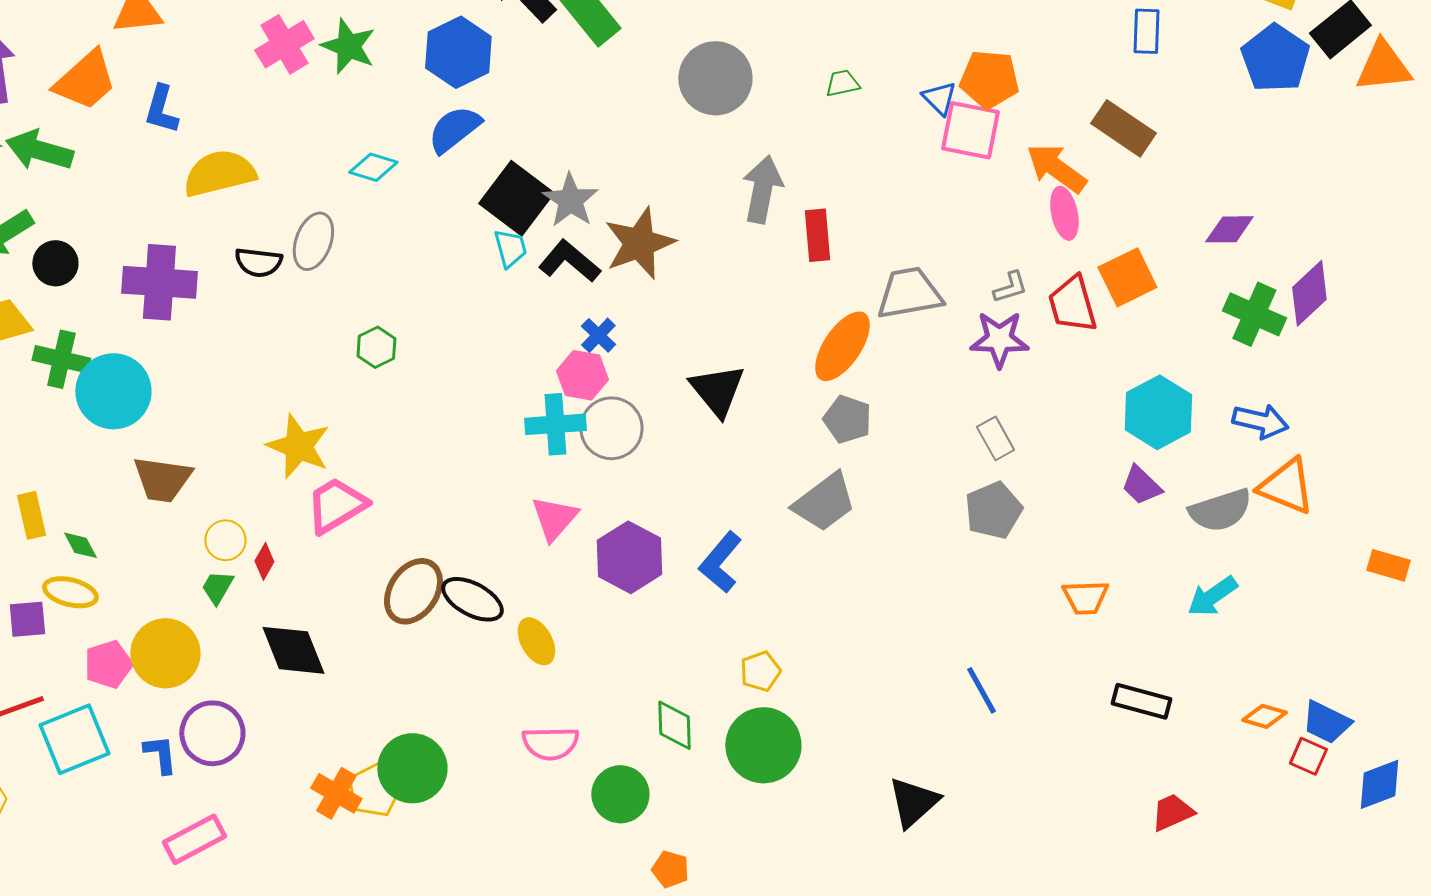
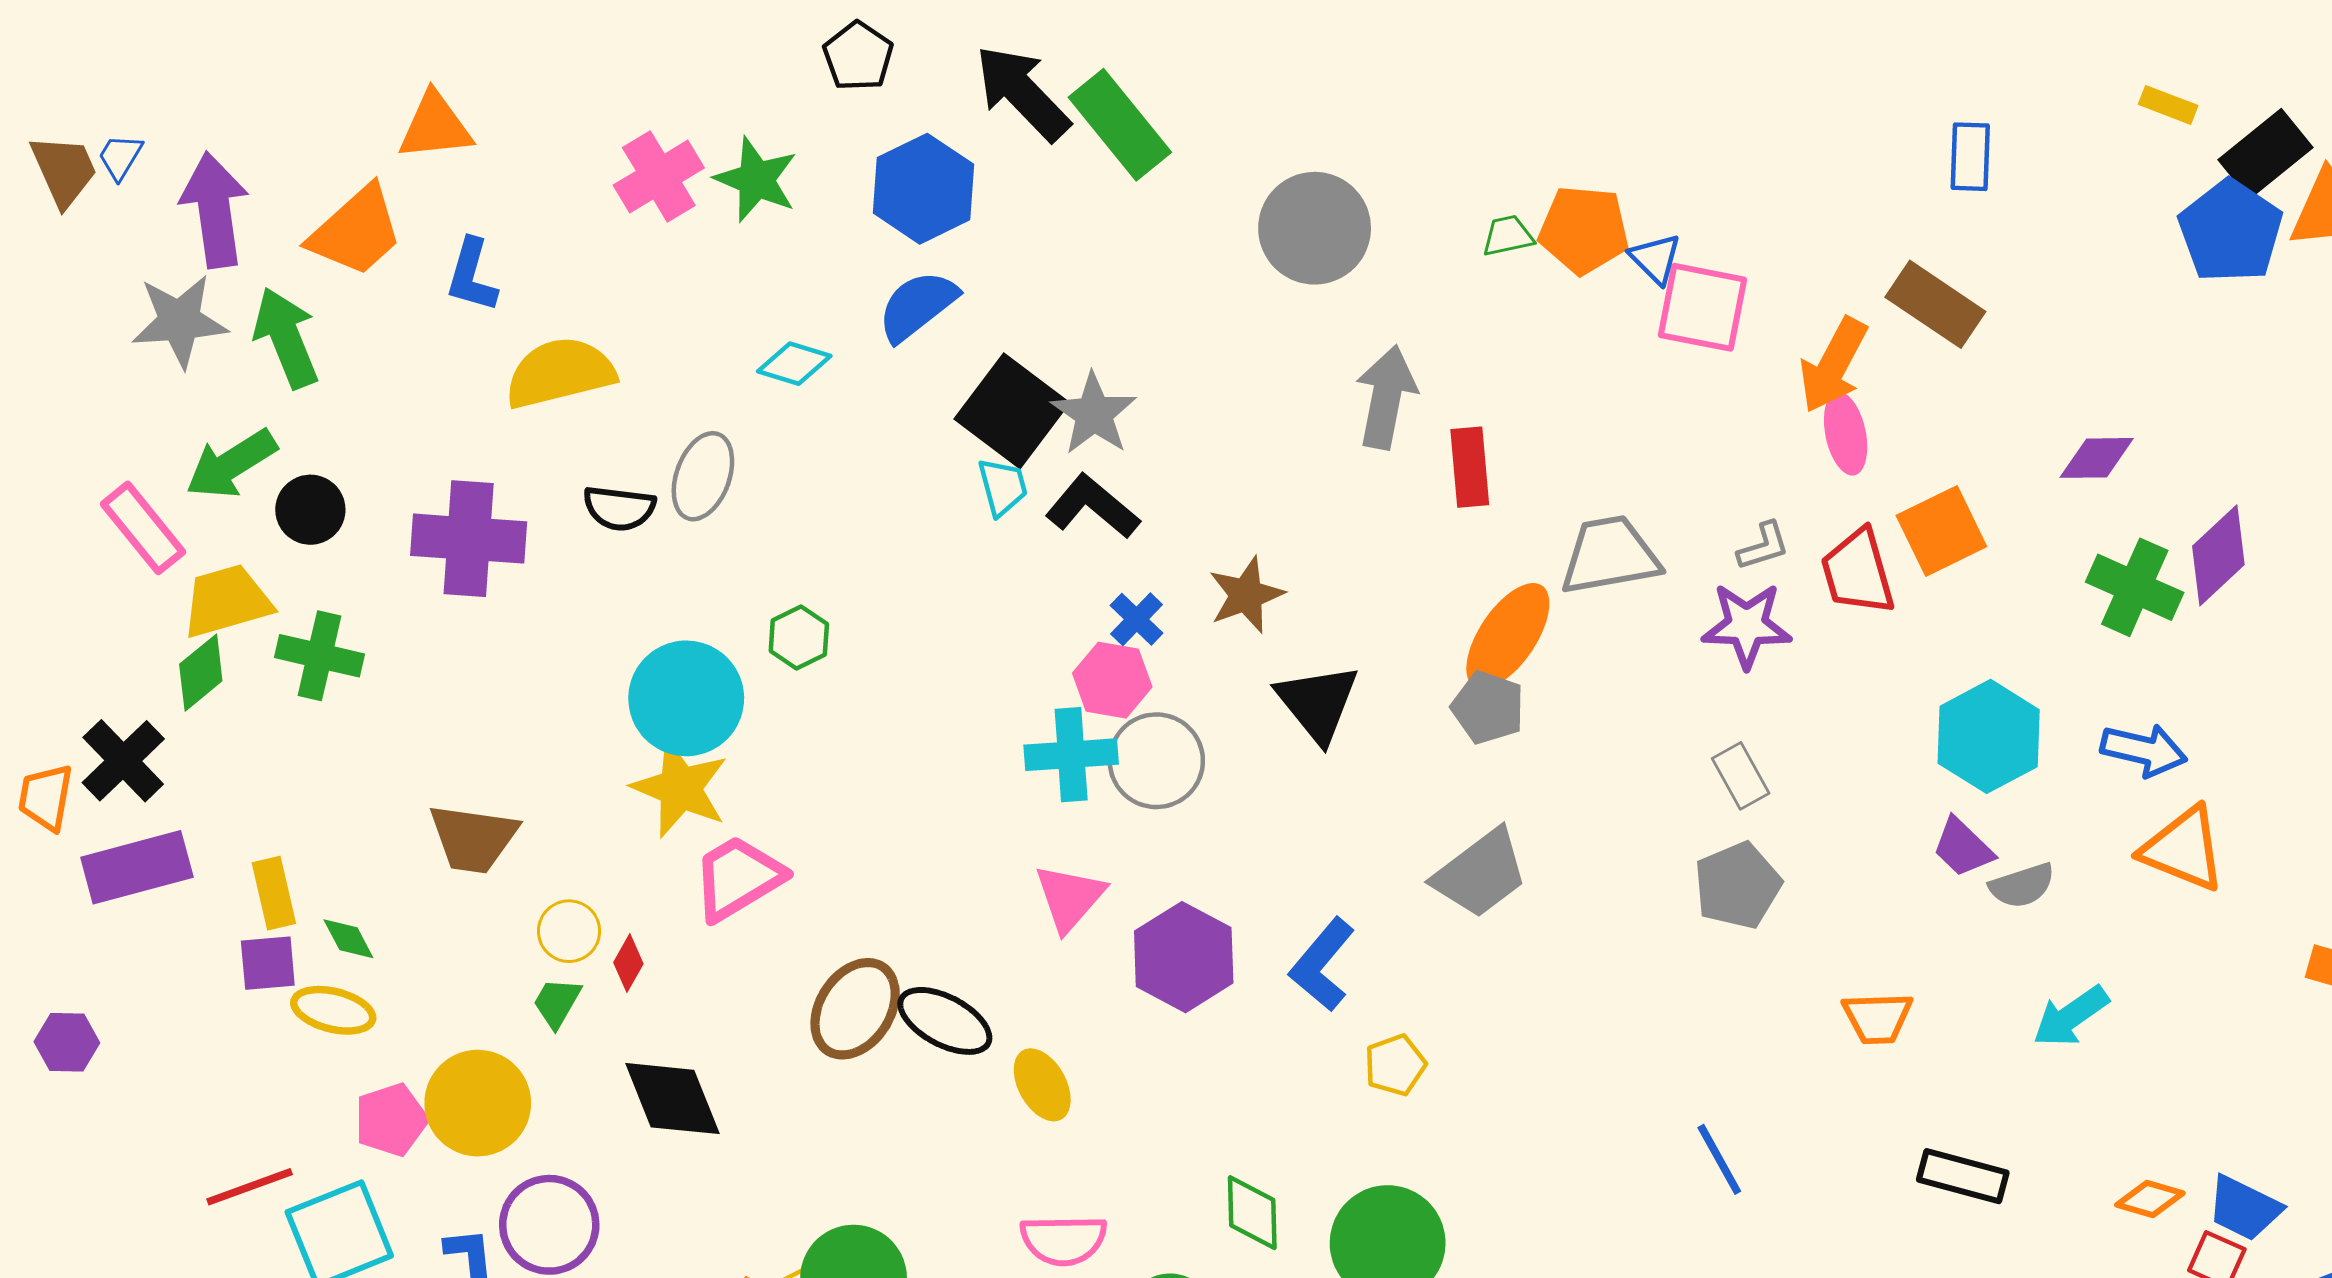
blue pentagon: (1275, 58) -> (2231, 231), moved
orange pentagon: (989, 79) -> (1584, 230), moved
green arrow: (39, 150) -> (286, 338), turned 52
orange arrow: (1056, 168) -> (1833, 365), turned -98
brown star: (639, 243) -> (1246, 595), moved, size x0.7
cyan circle: (113, 391) -> (686, 698), moved
gray pentagon: (847, 419) -> (1488, 707), moved
gray semicircle: (1220, 510) -> (2022, 886), moved, size x0.7
purple square: (27, 619) -> (268, 963), moved
yellow pentagon: (760, 671) -> (1395, 1065), moved

